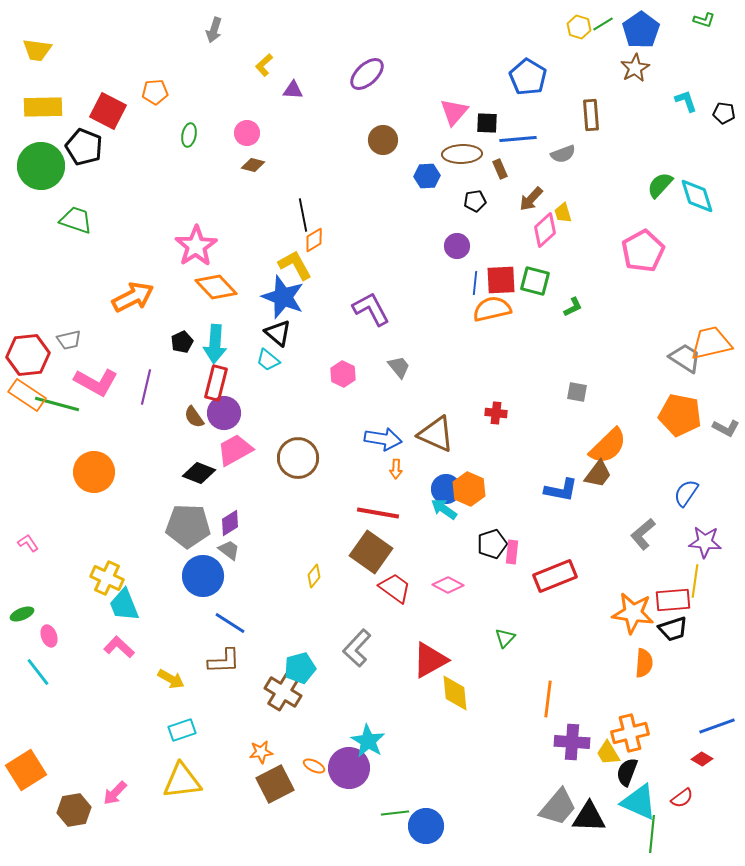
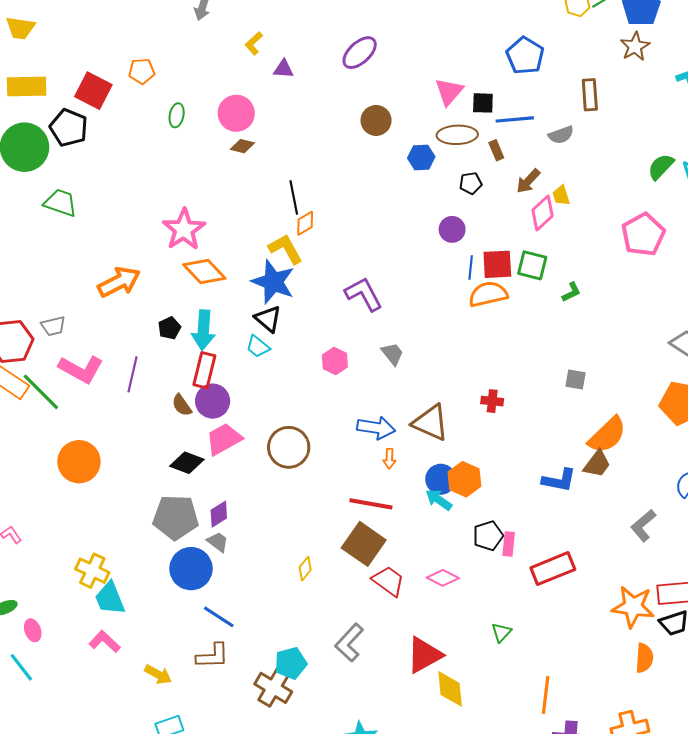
pink circle: (247, 133) -> (236, 113), size x1.4
green line: (57, 404) -> (41, 392), turned 30

